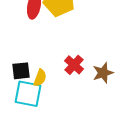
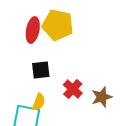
black square: (21, 71) -> (41, 70), moved

